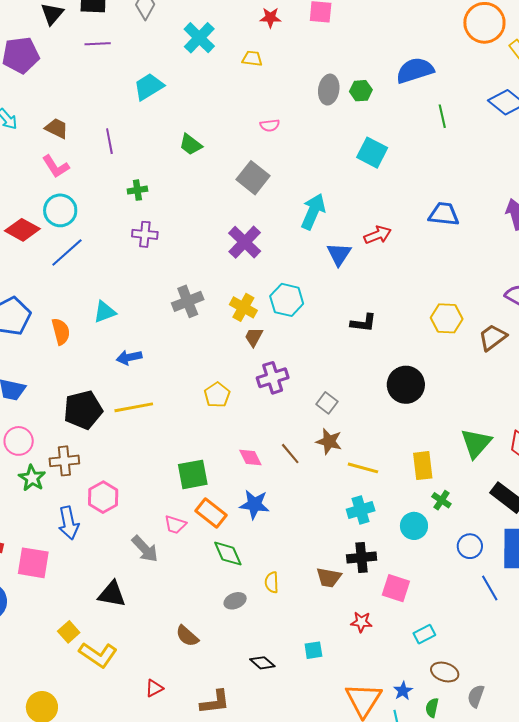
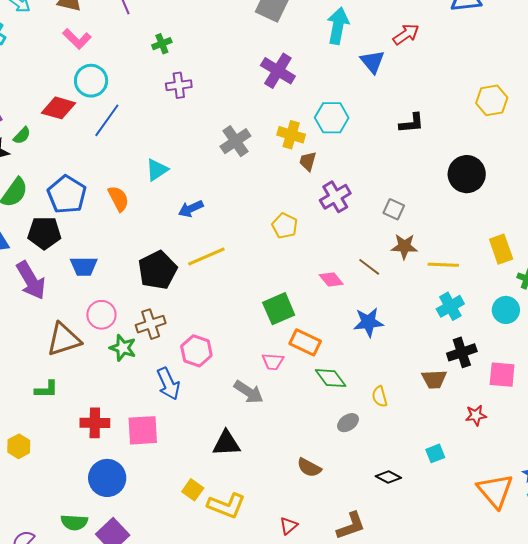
blue star: (254, 504) -> (368, 322), moved

